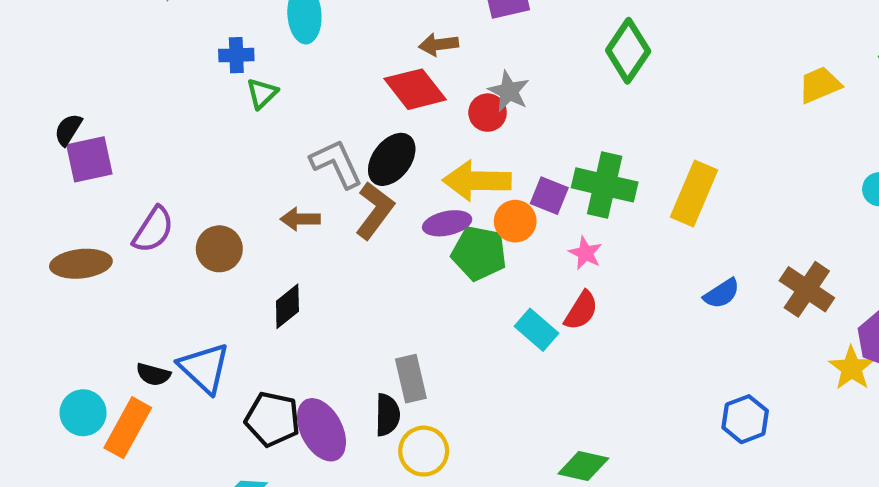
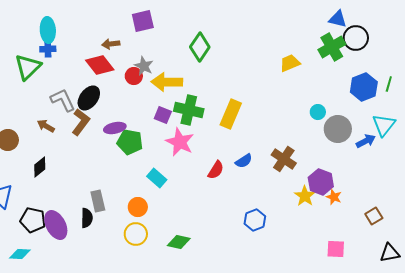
blue cross: (236, 55) -> (48, 49), moved
green triangle: (262, 93) -> (28, 67), size x1.8
yellow arrow: (477, 181) -> (167, 82), moved
brown arrow: (300, 219) -> (46, 126), turned 30
orange circle: (515, 221) -> (138, 207), moved
pink star: (585, 253) -> (180, 142), size x1.8
red semicircle: (581, 311) -> (216, 170), moved
yellow circle: (424, 451) -> (136, 234), moved

